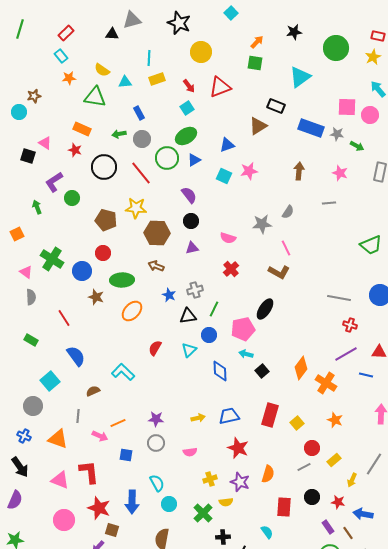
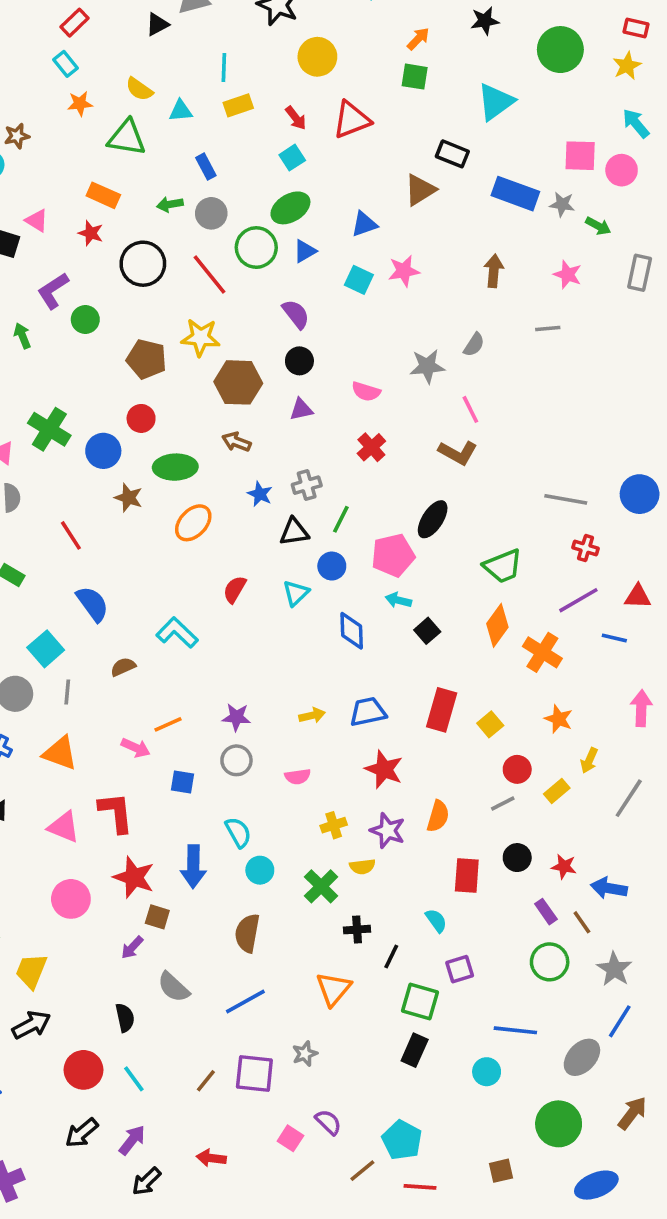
black triangle: (112, 34) -> (157, 24), turned -32
green trapezoid: (371, 245) -> (503, 566), moved
gray line: (78, 416) -> (67, 692), moved
yellow arrow: (352, 480) -> (589, 760), moved

